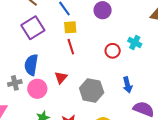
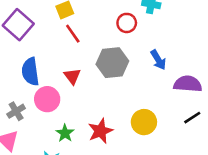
gray cross: (15, 83) -> (16, 111), moved
gray hexagon: (92, 90) -> (112, 63), moved

